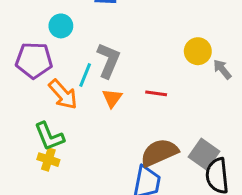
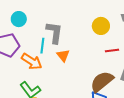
yellow circle: (198, 51) -> (101, 26), moved
red line: (156, 93) -> (112, 51), moved

